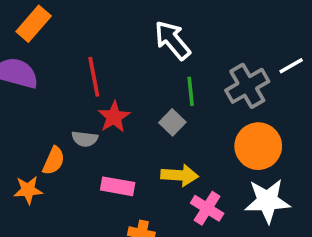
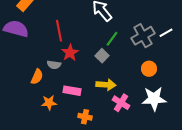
white line: (291, 66) -> (166, 33), moved
green line: (191, 91) -> (112, 39), turned 42
orange circle: (258, 146) -> (149, 69), size x0.6
orange star: (28, 190) -> (49, 103), moved

